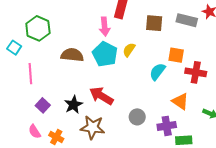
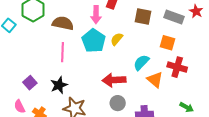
brown semicircle: (72, 55) -> (63, 23), moved
orange square: (176, 55) -> (168, 43), moved
pink line: (30, 74) -> (62, 52), moved
red arrow: (101, 96) -> (114, 80), moved, turned -40
orange triangle: (180, 101) -> (155, 80), moved

